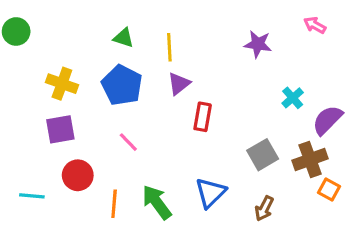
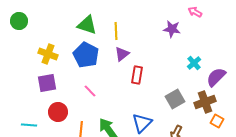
pink arrow: (315, 25) -> (195, 12), moved
green triangle: (124, 38) -> (87, 25), size x1.5

